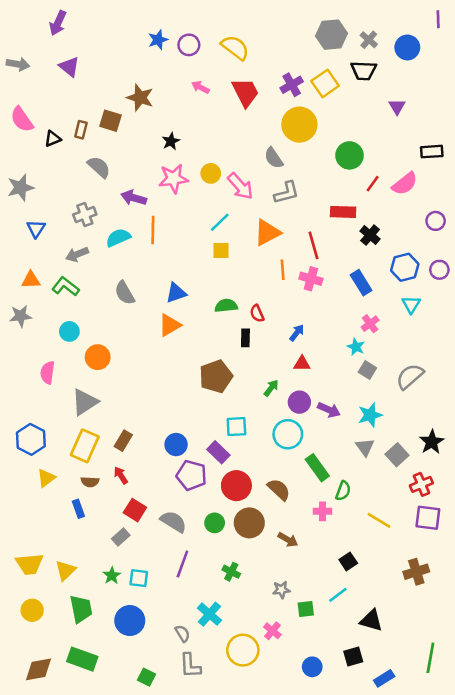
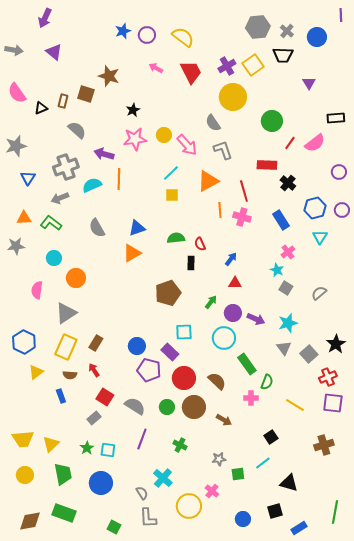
gray L-shape: (287, 193) -> (223, 150), turned -95
gray cross: (85, 215) -> (66, 167), size x1.4
gray semicircle: (410, 376) -> (319, 293), size x0.7

